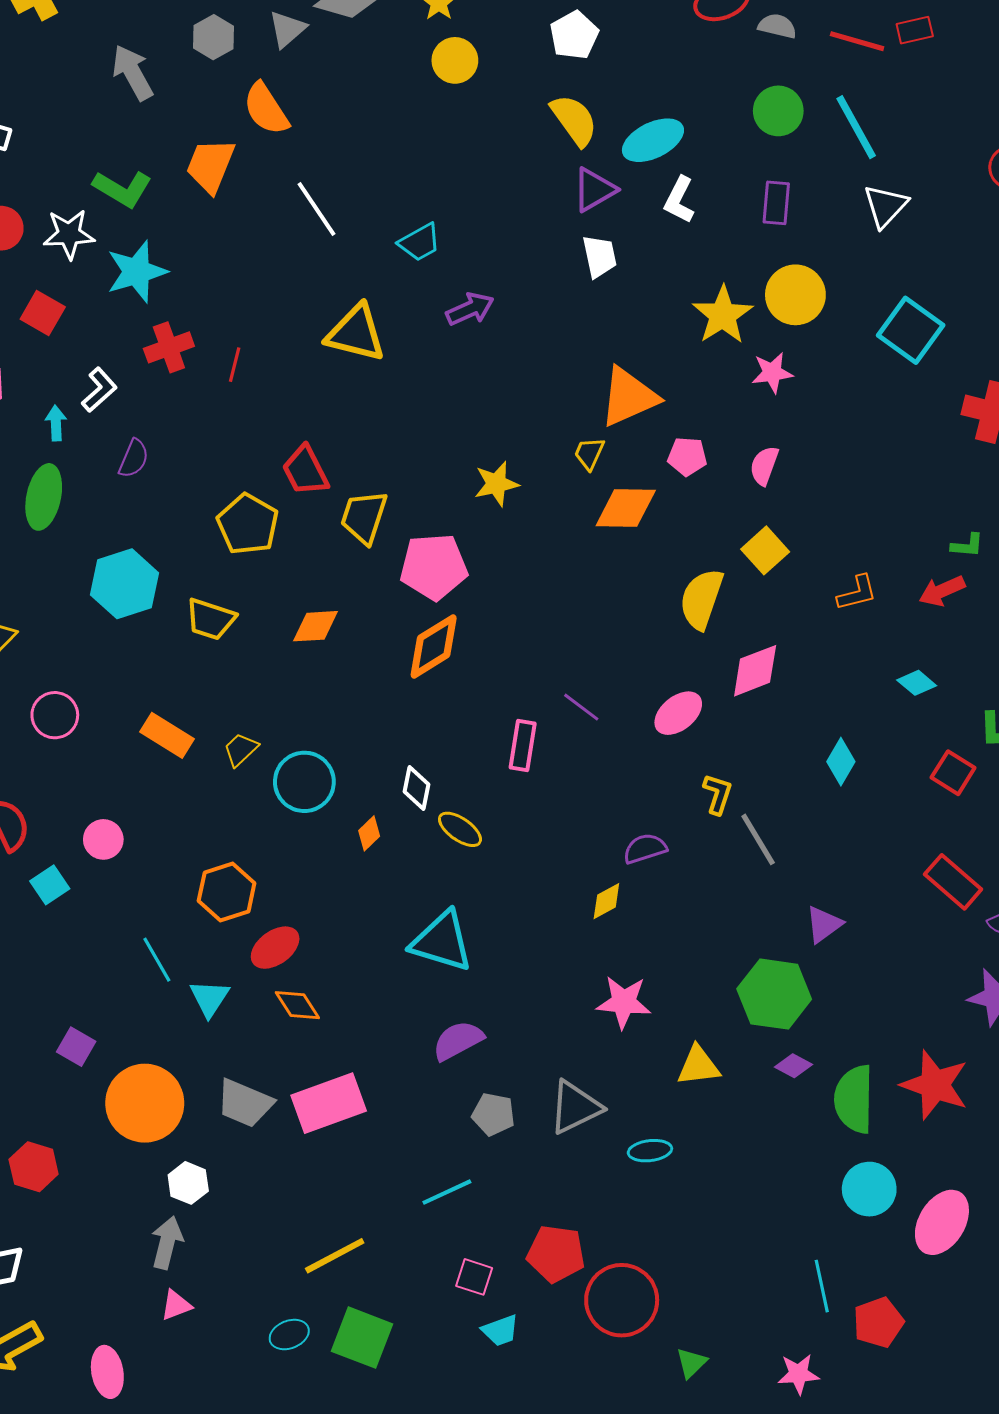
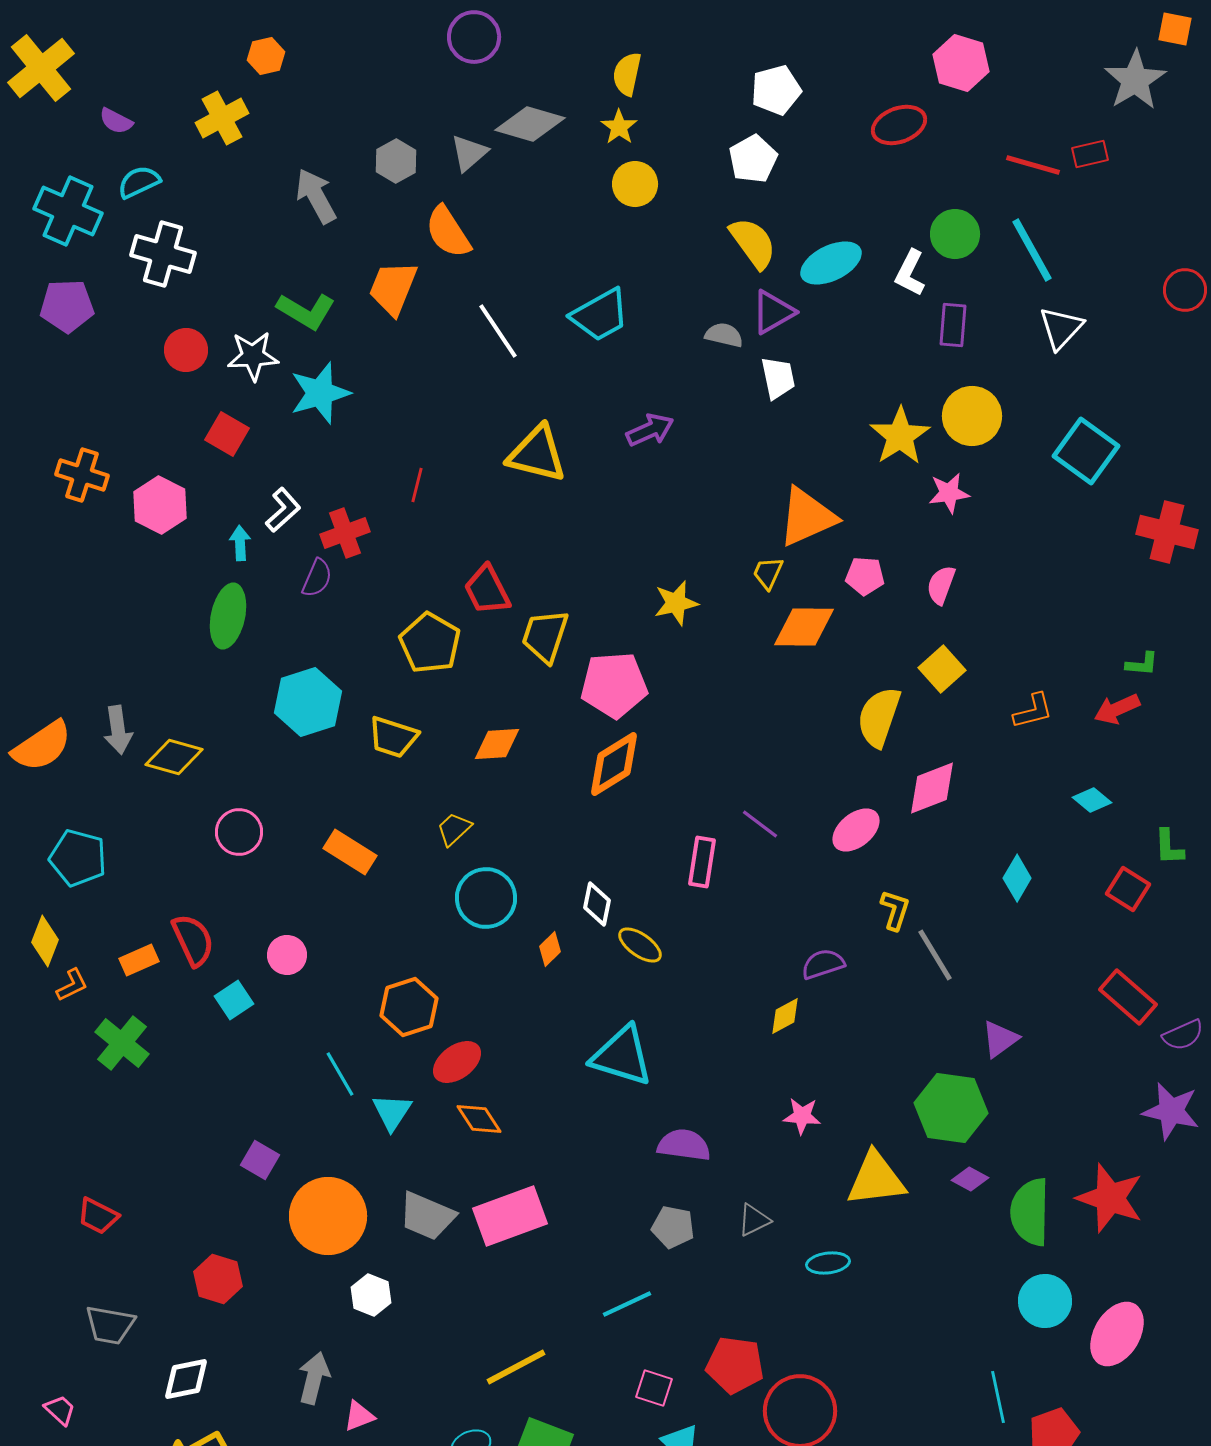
gray semicircle: (777, 26) -> (724, 335), moved
white L-shape: (679, 200) -> (910, 273), moved
cyan trapezoid: (420, 242) -> (600, 315), moved, size x1.4
red cross: (169, 347) -> (345, 533), moved
yellow trapezoid: (241, 750) -> (454, 829), moved
pink star: (624, 1002) -> (802, 1116), size x0.7
purple semicircle: (458, 1041) -> (684, 1145), moved, turned 36
yellow triangle: (698, 1066) -> (876, 1179), size x1.4
gray triangle: (575, 1107) -> (754, 1220), size x0.6
gray arrow: (167, 1243) -> (314, 1378), moved

